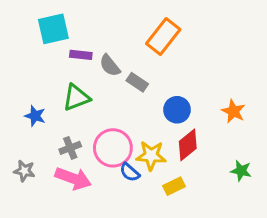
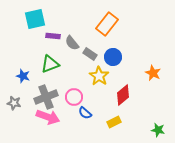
blue circle: (177, 110) -> (113, 57), moved
gray cross: (70, 148) -> (46, 97), size x1.6
pink circle: (113, 148) -> (74, 97), size x0.7
yellow star: (151, 156) -> (99, 76), moved, turned 30
gray star: (24, 171) -> (14, 103), moved
green star: (241, 171) -> (158, 130), moved

